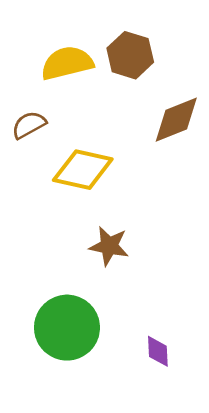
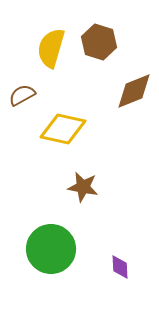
yellow semicircle: (67, 63) -> (51, 48), turned -60

